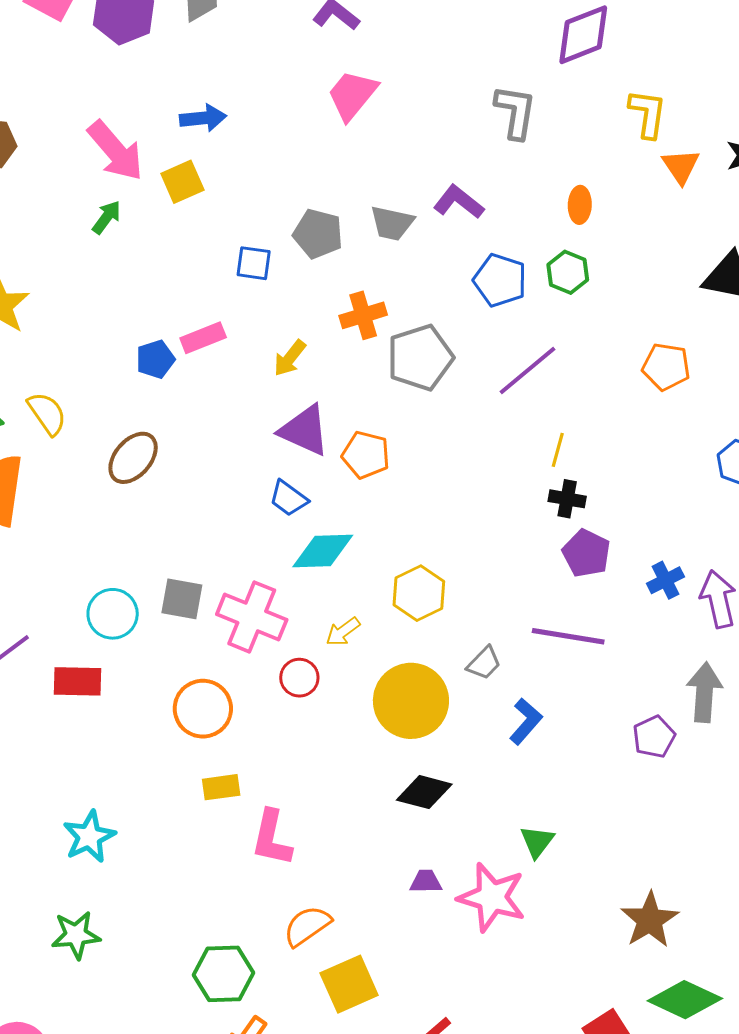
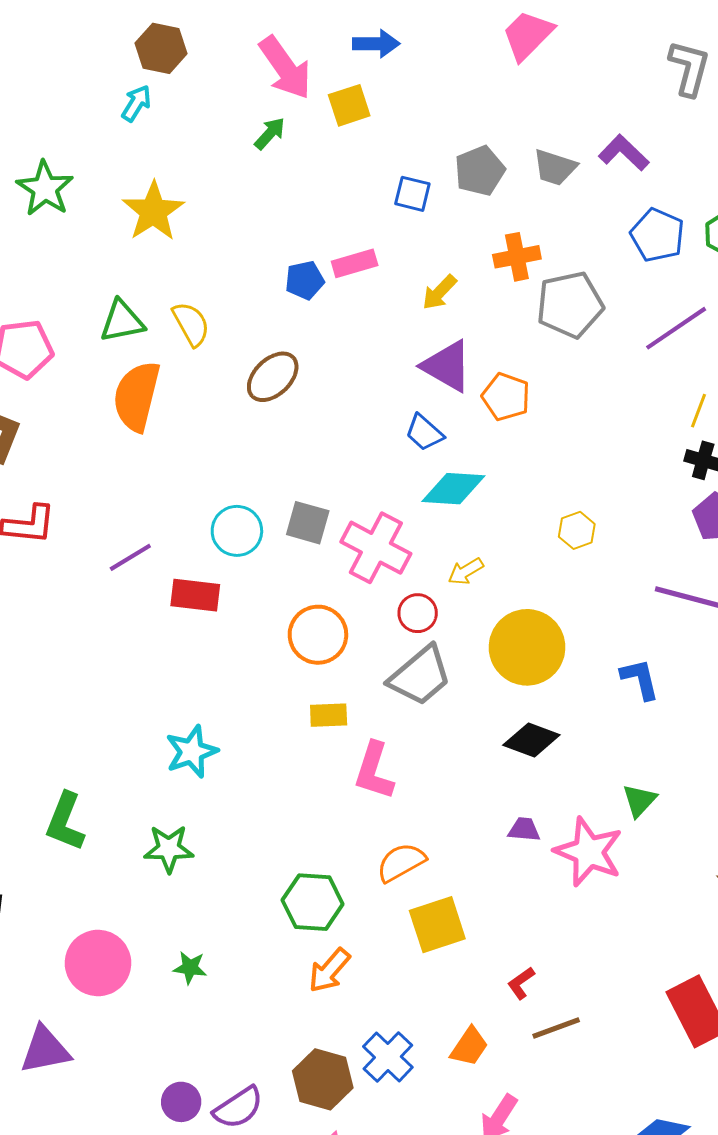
gray pentagon: (318, 234) -> (480, 171), turned 30
yellow hexagon: (419, 593) -> (577, 530), moved, size x0.7
gray trapezoid: (484, 663) -> (420, 676), moved, size x1.8
blue L-shape: (526, 721) -> (640, 679), turned -60

